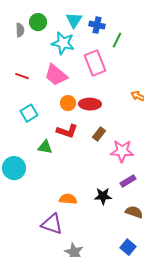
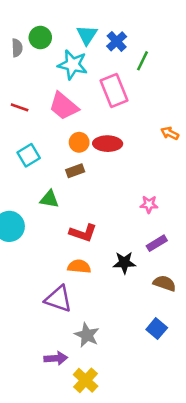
blue cross: (97, 25) -> (117, 41), turned 35
red L-shape: (67, 131) -> (83, 233), moved
brown rectangle: (99, 134) -> (75, 171), moved, turned 32
pink star: (122, 151) -> (149, 204), size x0.6

